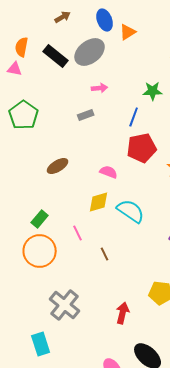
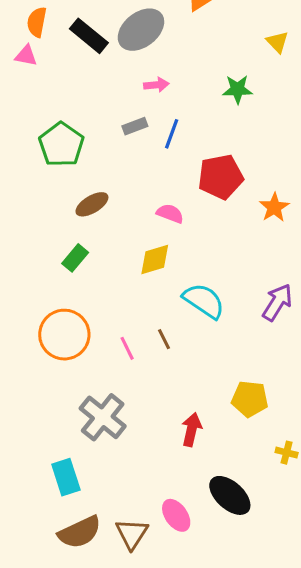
green pentagon: (24, 115) -> (61, 145), moved
blue line: (134, 117) -> (172, 134), moved
cyan semicircle: (131, 211) -> (204, 301), moved
green rectangle: (40, 219) -> (75, 258), moved
pink line: (78, 233) -> (127, 348), moved

